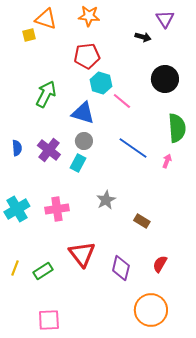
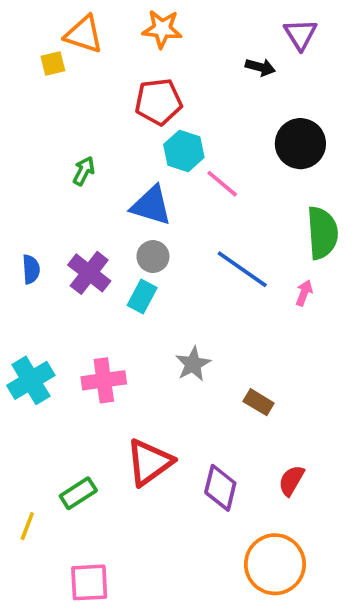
green arrow: (46, 94) -> (84, 171), size x0.6
red triangle: (82, 254) -> (149, 462), turned 32
yellow line: (15, 268) -> (27, 526), moved

